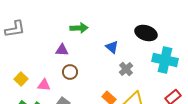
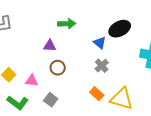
black ellipse: (146, 33) -> (120, 29), moved, turned -45
gray cross: (126, 69) -> (102, 66), moved

